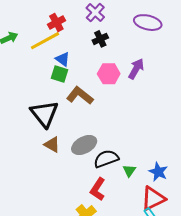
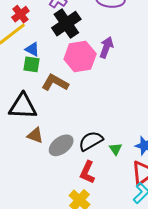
black cross: (100, 39) -> (66, 24), size x1.8
pink hexagon: (109, 74) -> (80, 57), size x1.4
black triangle: (44, 114) -> (23, 106), turned -40
gray ellipse: (84, 145) -> (61, 145), moved

